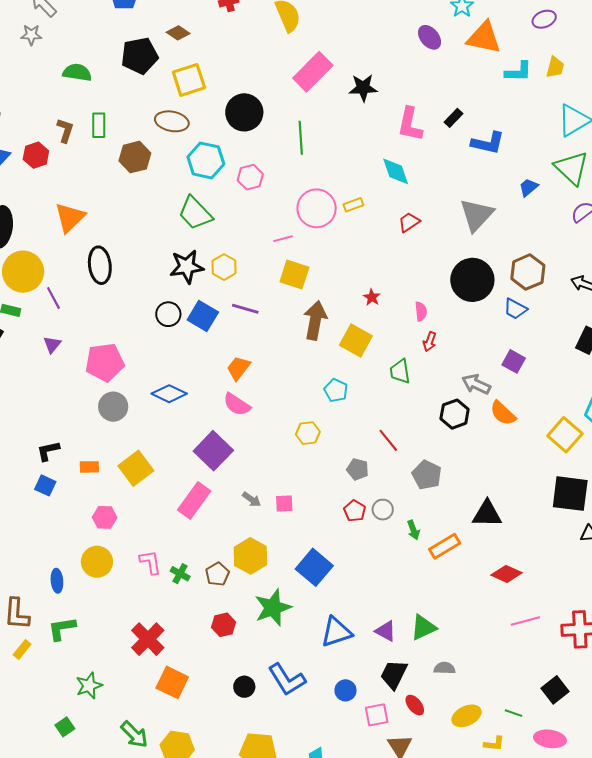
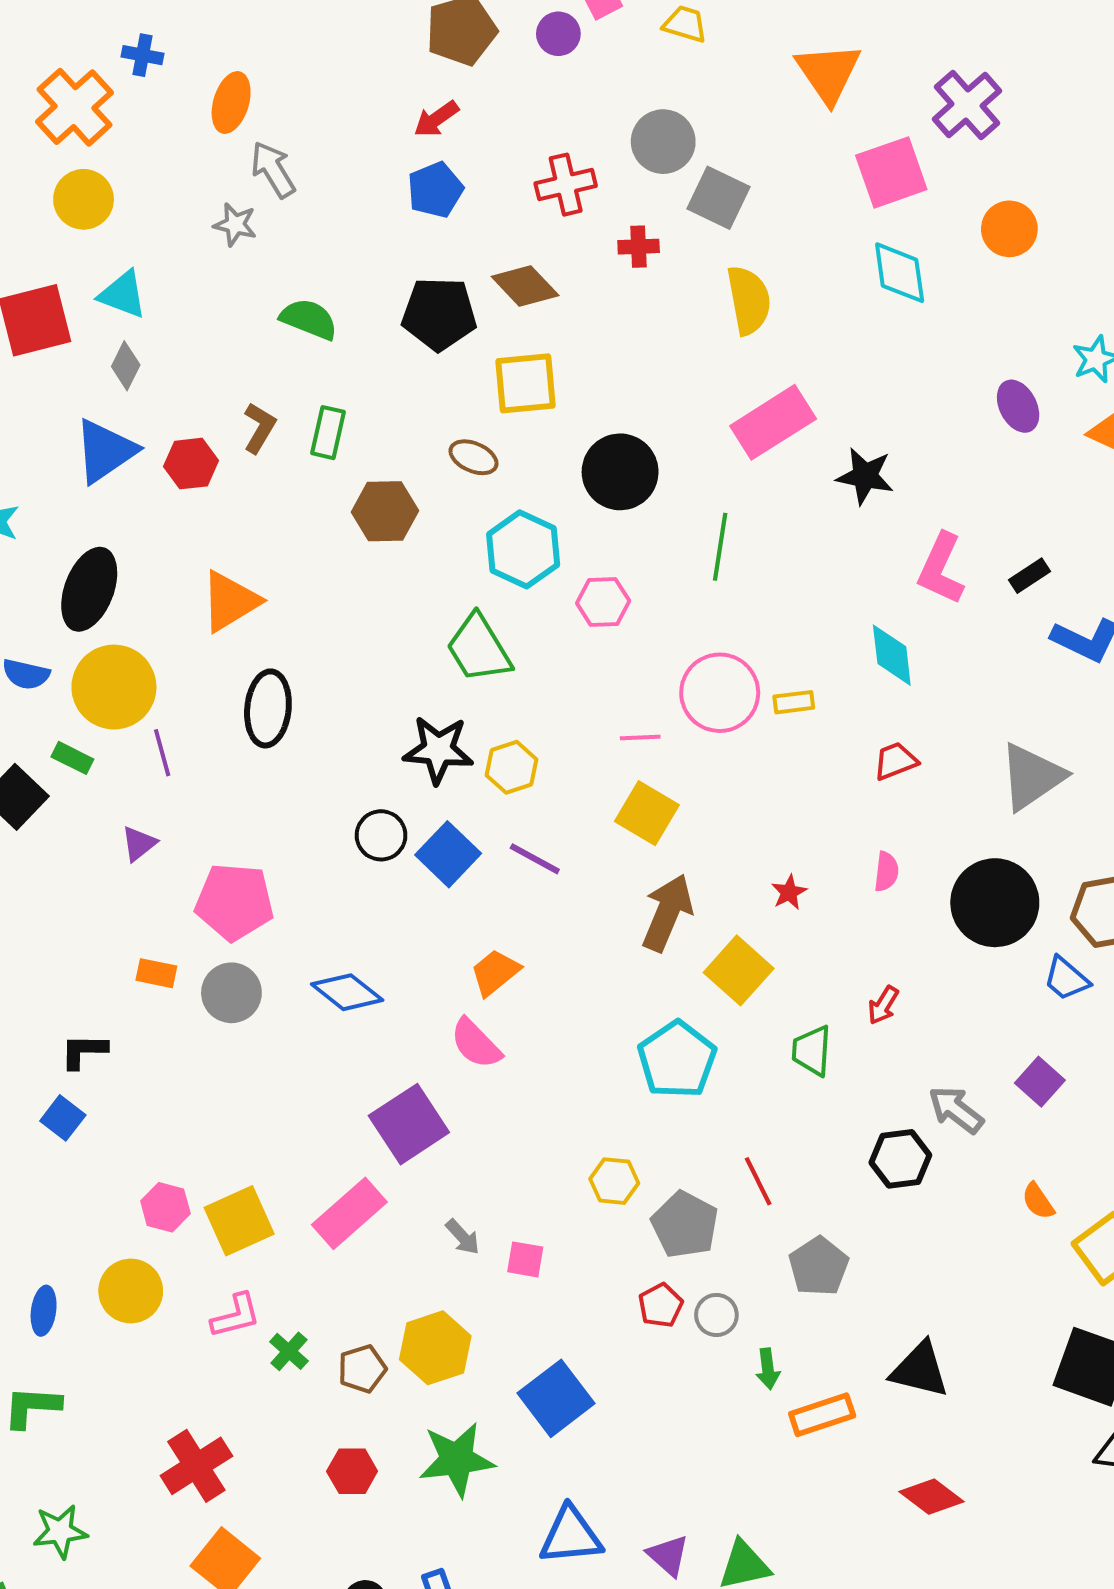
brown diamond: (178, 33) -> (525, 286), size x1.4
brown ellipse: (172, 121) -> (474, 457), size x0.7
pink semicircle: (421, 311) -> (886, 872), moved
cyan pentagon: (336, 390) -> (677, 1060), size x1.6
orange semicircle: (503, 413) -> (1038, 1201), moved, size x0.7
yellow hexagon: (308, 433) -> (614, 1181), moved
orange rectangle: (89, 467) -> (156, 973), moved
yellow square: (136, 468) -> (239, 1221), moved
gray pentagon: (358, 469) -> (685, 1225), size x1.5
pink L-shape: (150, 562) -> (236, 1316), turned 72

